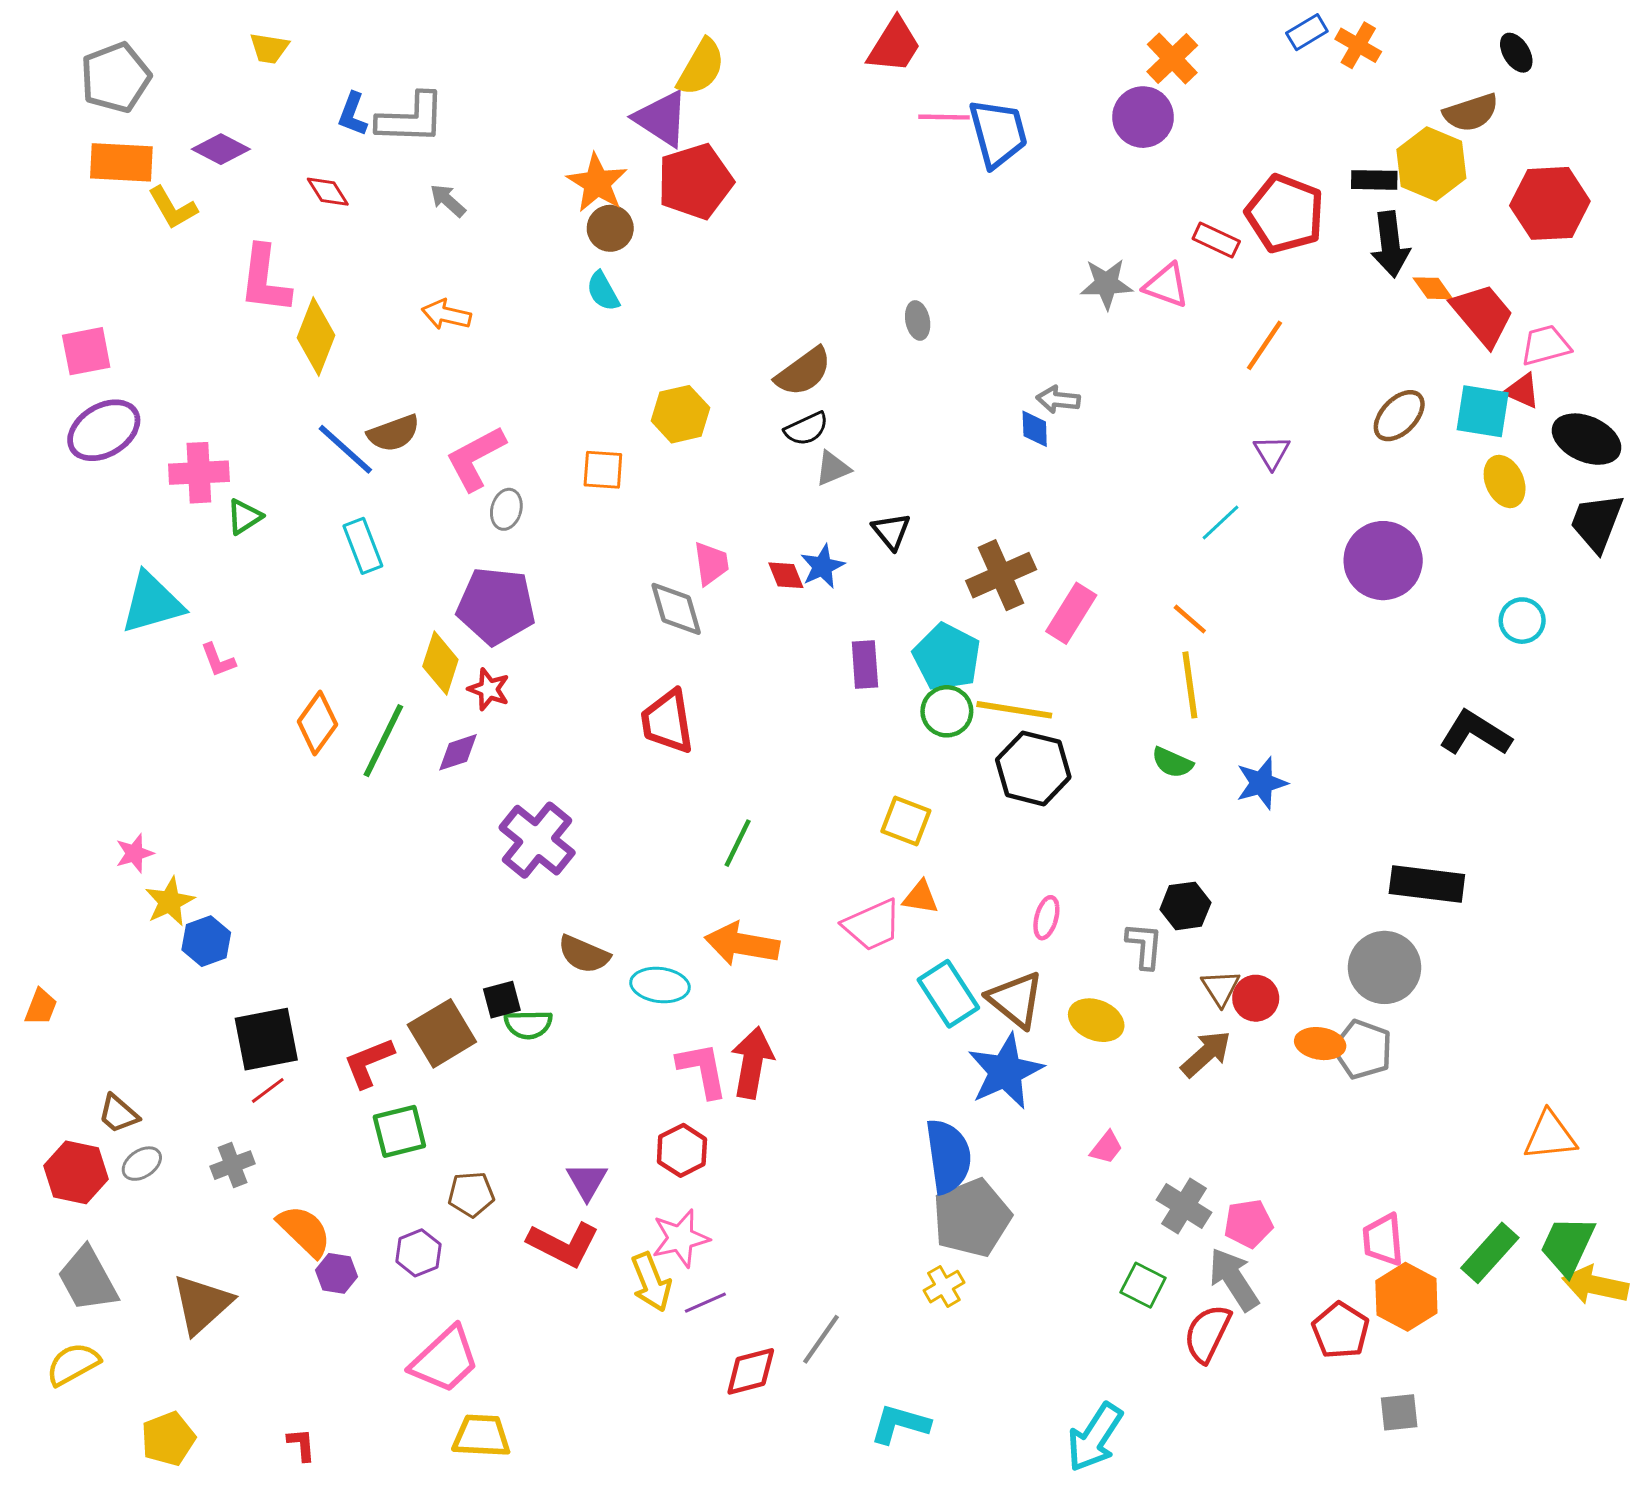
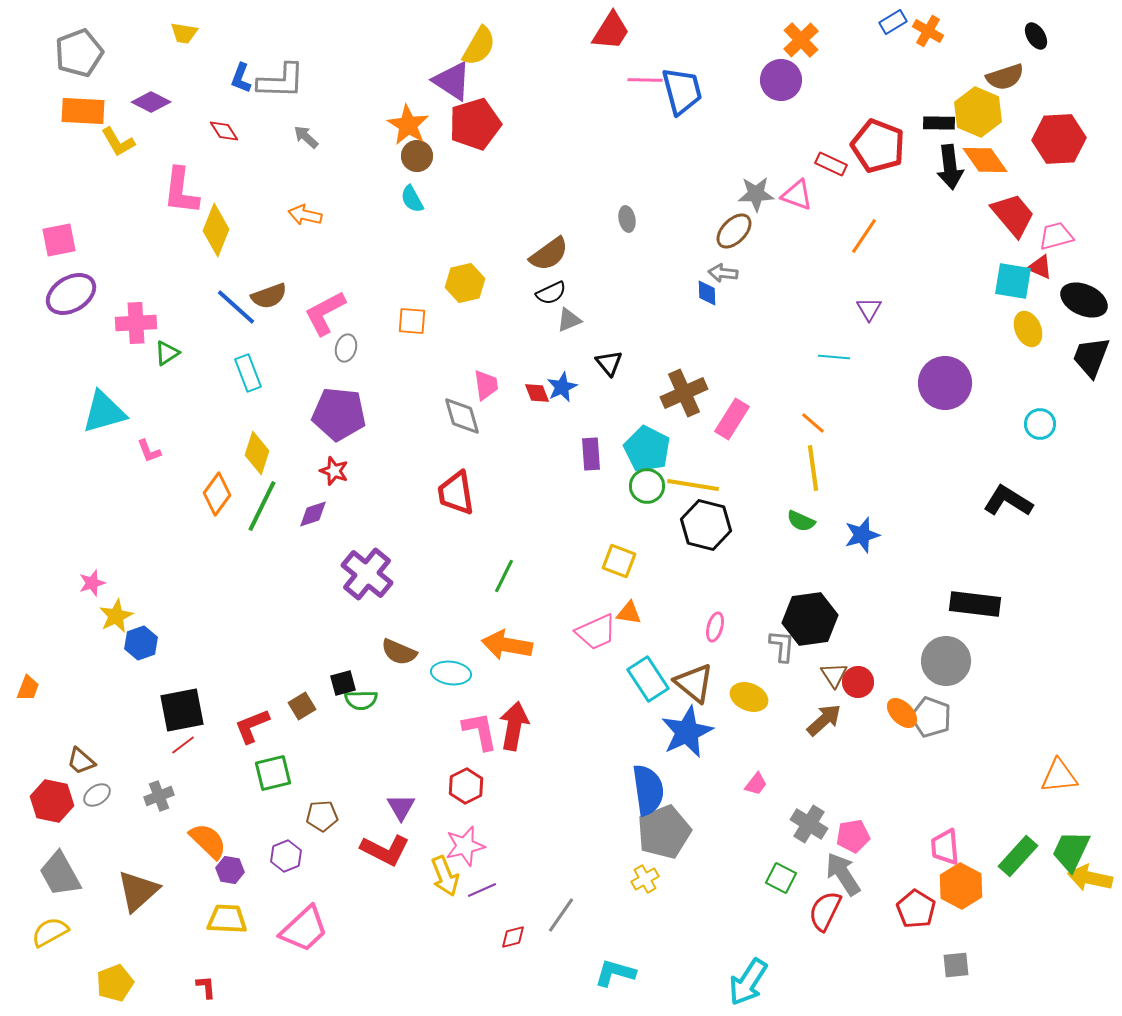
orange diamond: (1433, 288) -> (985, 160), moved, size x1.6
brown ellipse: (1399, 416) -> (734, 231), moved
cyan line: (1221, 522) -> (834, 357), turned 48
yellow diamond: (440, 663) -> (257, 453), moved
black hexagon: (1185, 906) -> (810, 619), size x1.6
brown square: (442, 1033) -> (302, 706), size x0.6
orange ellipse: (1320, 1044) -> (902, 713), turned 36
red diamond: (751, 1371) -> (513, 937), size x0.7
yellow trapezoid: (481, 1436) -> (227, 919), moved

